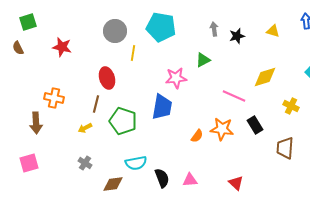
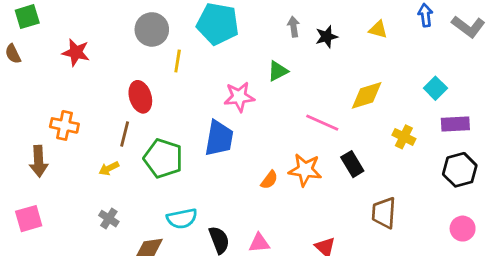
brown trapezoid: (285, 148) -> (384, 213), moved

